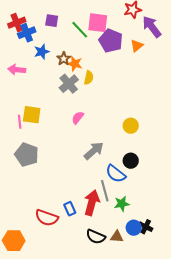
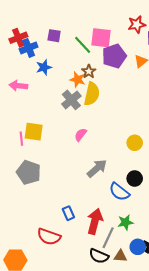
purple pentagon: (111, 41) -> (114, 56), turned 30
brown star: (64, 59) -> (89, 71), moved
yellow semicircle: (89, 78) -> (92, 94), size x1.6
gray line: (105, 191) -> (108, 238), moved, turned 40
blue rectangle: (70, 209) -> (68, 213), moved

